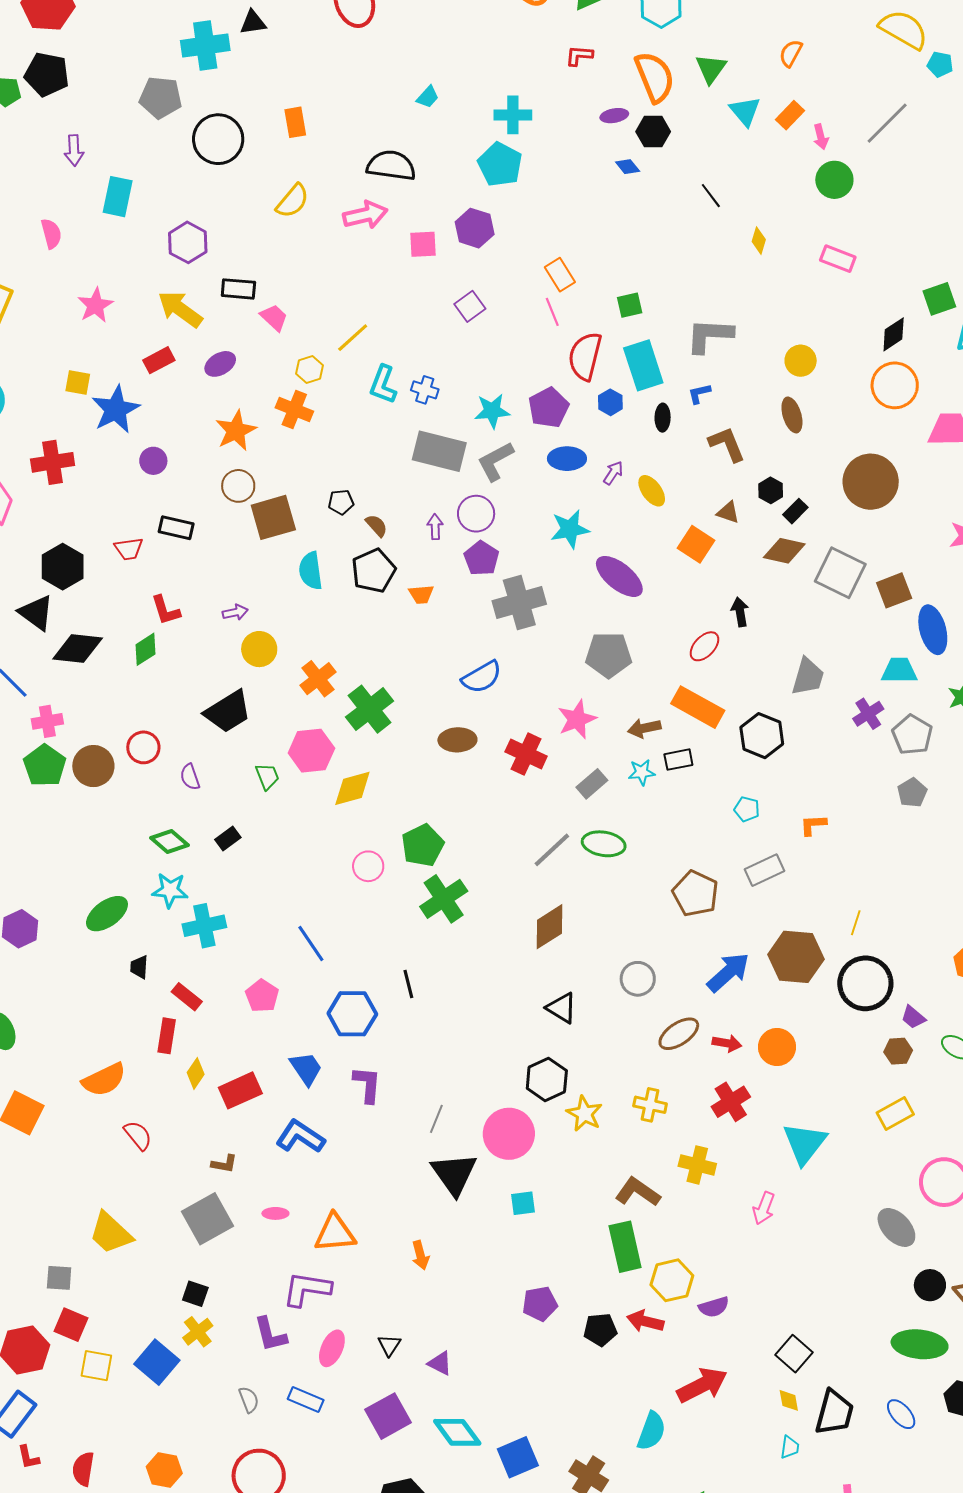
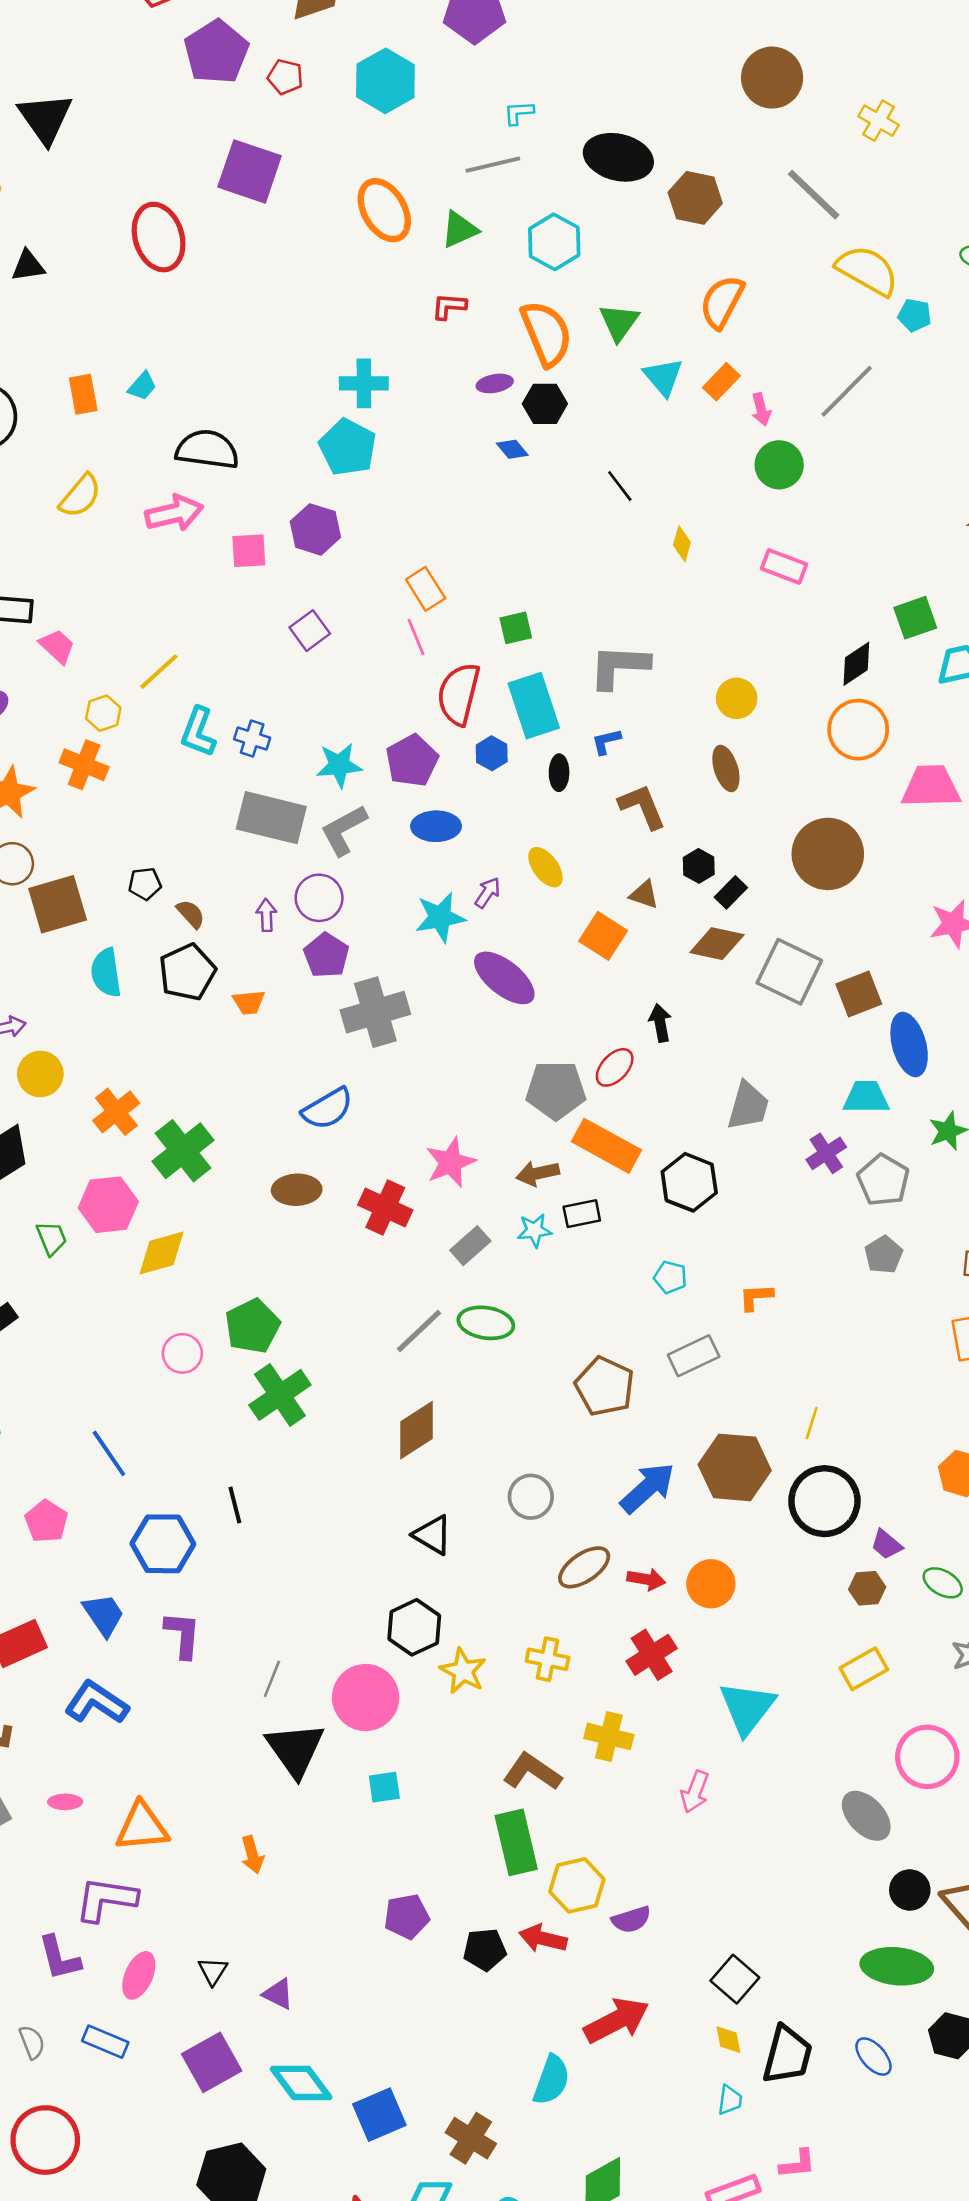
orange semicircle: (791, 53) -> (722, 302), size x1.5
cyan trapezoid: (428, 97) -> (142, 386), moved
purple arrow: (613, 473) -> (487, 893), moved
gray pentagon: (609, 655) -> (556, 1090), moved

